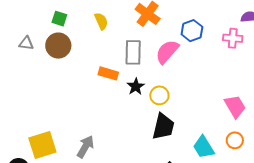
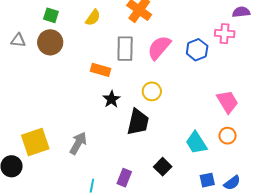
yellow semicircle: (101, 21) -> (93, 18), turned 60
blue hexagon: (192, 31) -> (197, 50), moved
black star: (136, 87) -> (112, 99), moved
black trapezoid: (163, 127) -> (138, 122), moved

